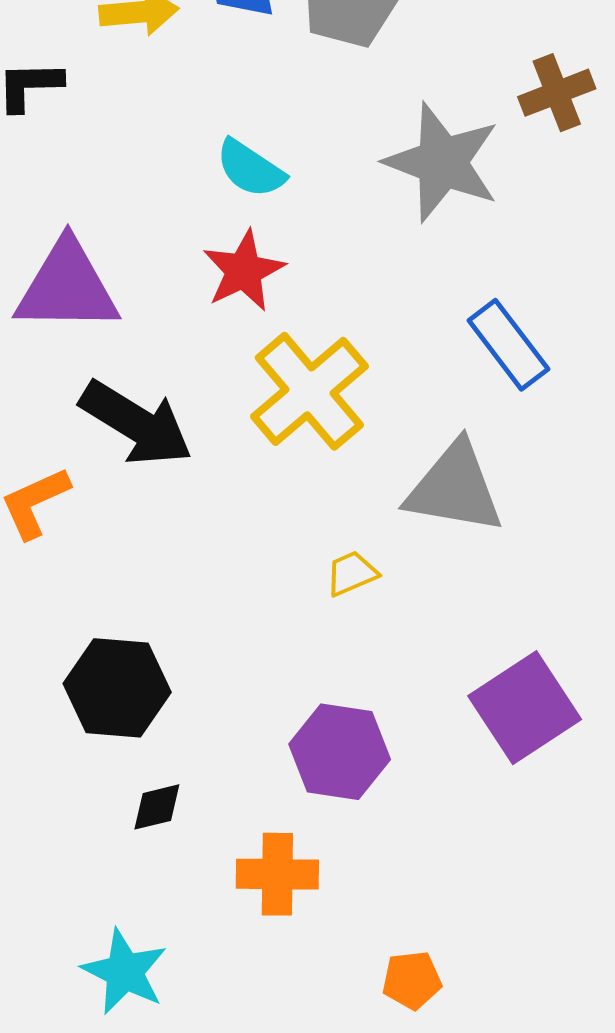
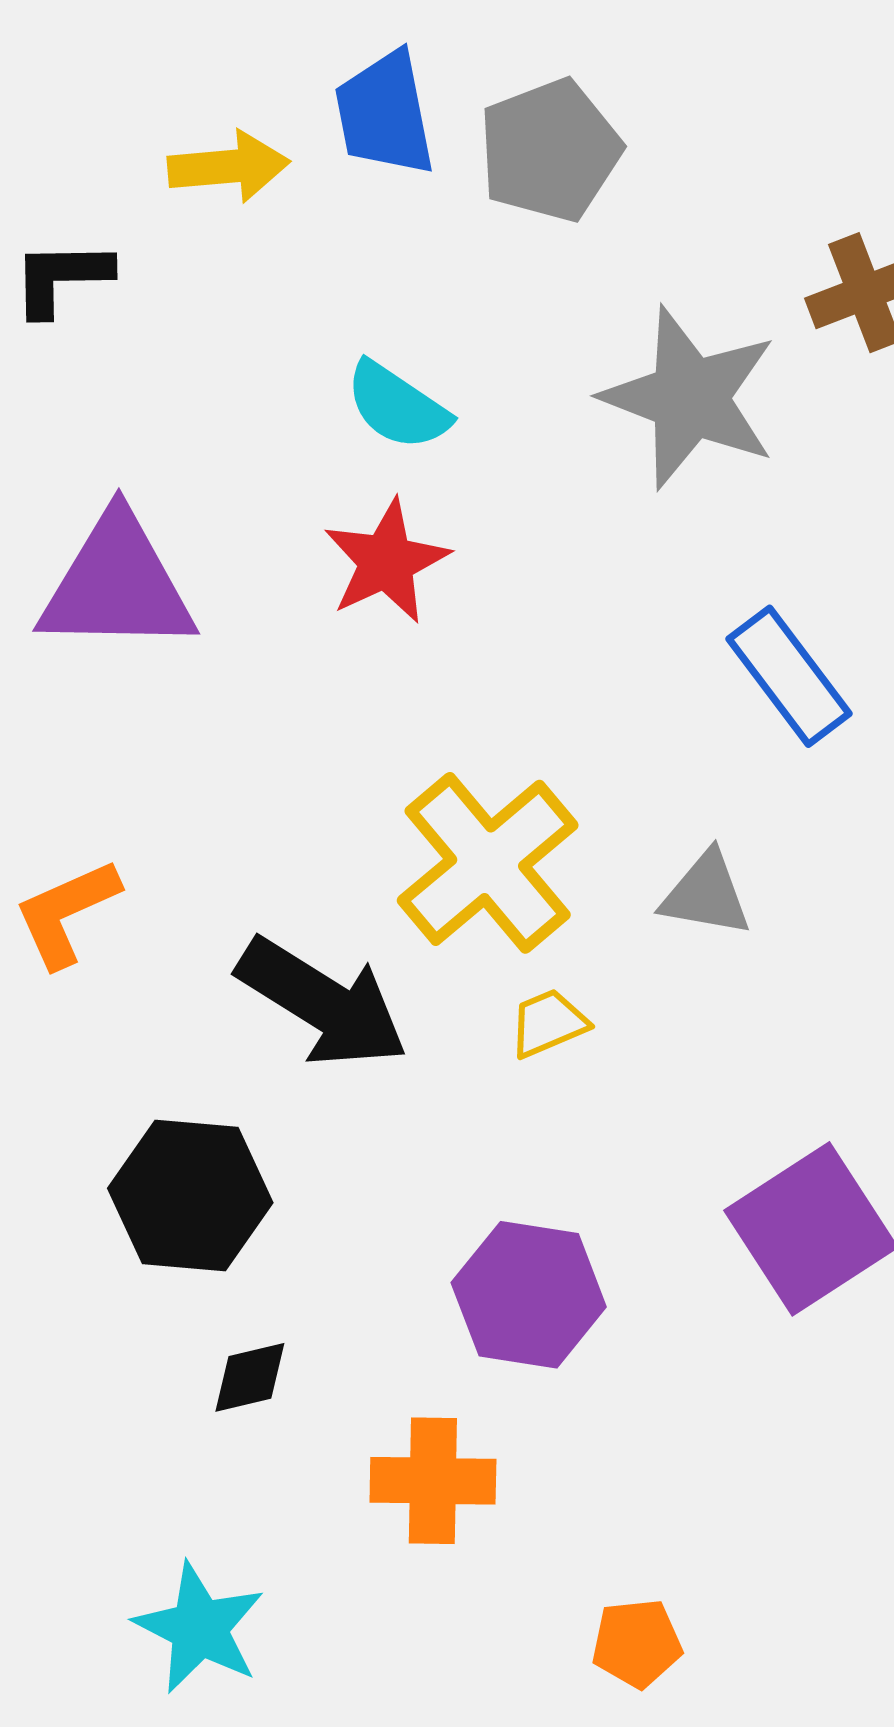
yellow cross: (309, 391) -> (488, 863), moved
black arrow: (136, 423) -> (322, 1003), moved
gray triangle: (455, 488) -> (706, 894), size x0.6

